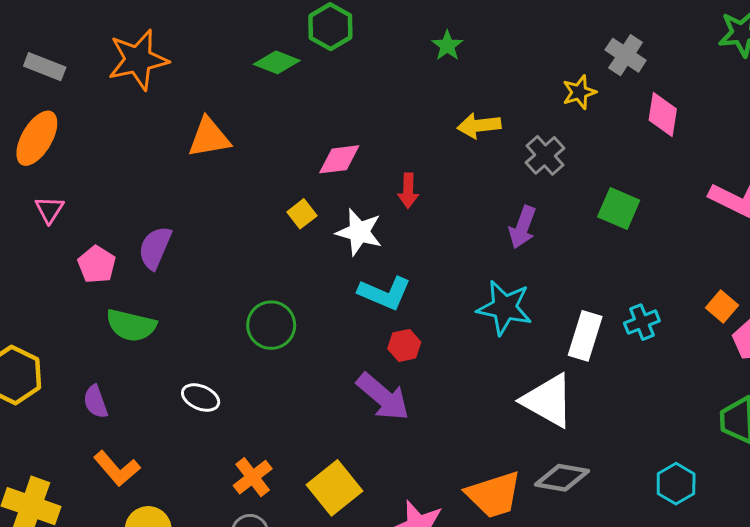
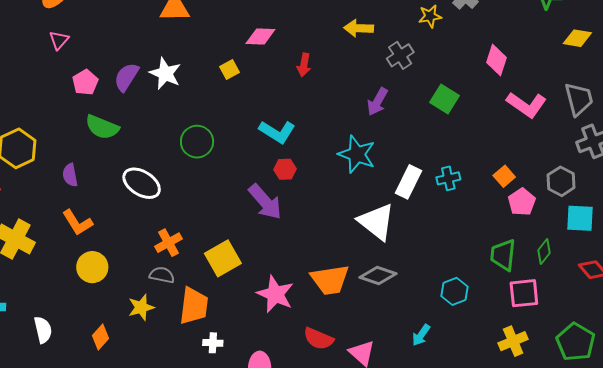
pink diamond: (663, 115) -> (496, 60), moved
white star: (359, 232) -> (165, 73), moved
white ellipse: (201, 398) -> (142, 183), size x1.5

